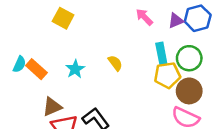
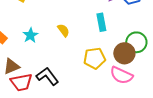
green circle: (189, 58) -> (136, 42), moved
yellow pentagon: (167, 75) -> (94, 58), moved

